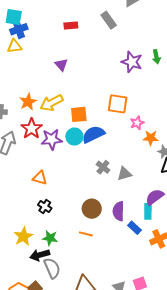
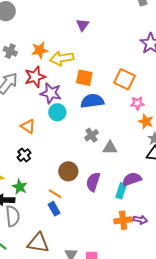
cyan circle: (74, 137) -> (57, 112), moved
blue rectangle: (135, 228) -> (54, 209), moved

